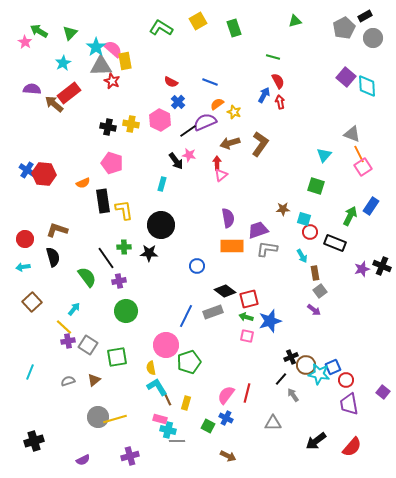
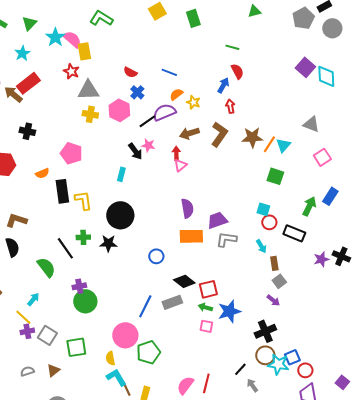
green L-shape: (161, 28) -> (101, 18), moved
gray triangle: (101, 66) -> (88, 90), moved
red arrow: (280, 102) -> (230, 106), moved
black cross: (108, 127) -> (27, 131), moved
orange line: (359, 154) -> (269, 144), moved, turned 60
brown star: (283, 209) -> (252, 137), moved, size x1.5
purple cross: (119, 281) -> (79, 286), moved
black cross: (291, 357) -> (265, 331), moved, size x1.5

